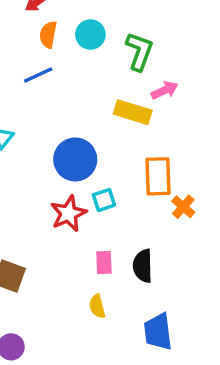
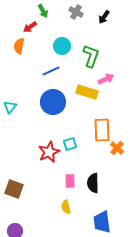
orange semicircle: (48, 35) -> (19, 46), moved
blue line: (38, 75) -> (51, 71), moved
blue circle: (75, 159) -> (53, 102), moved

